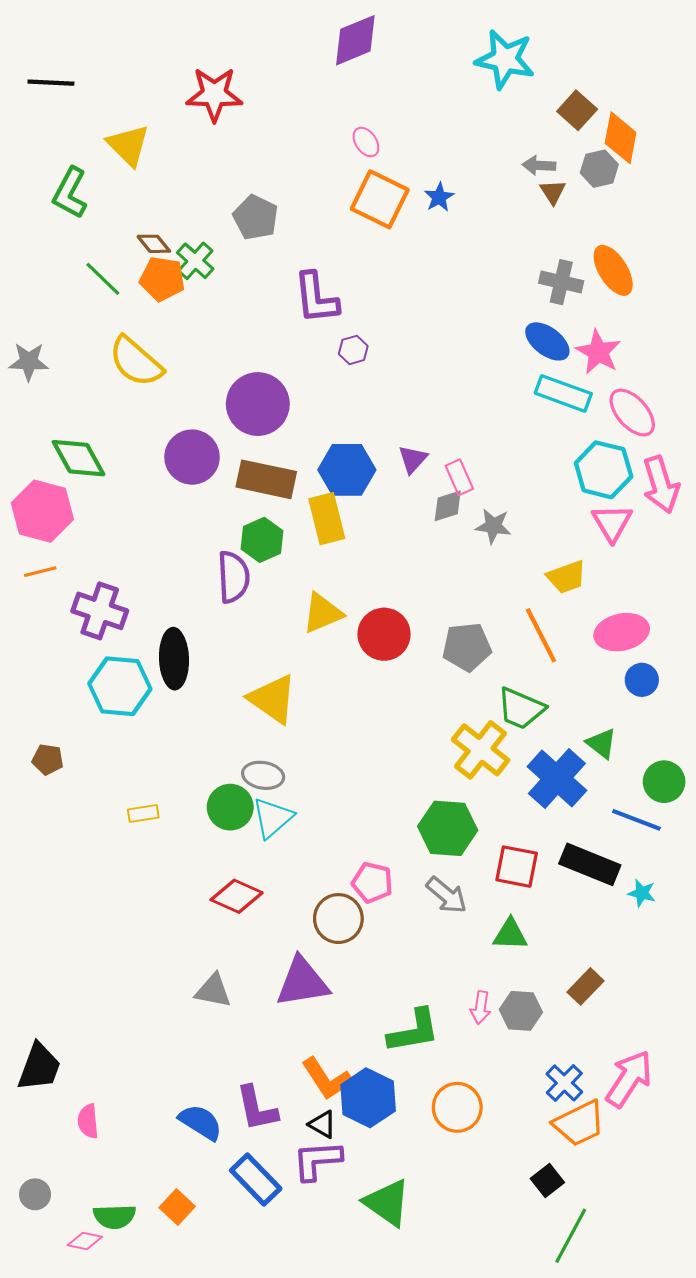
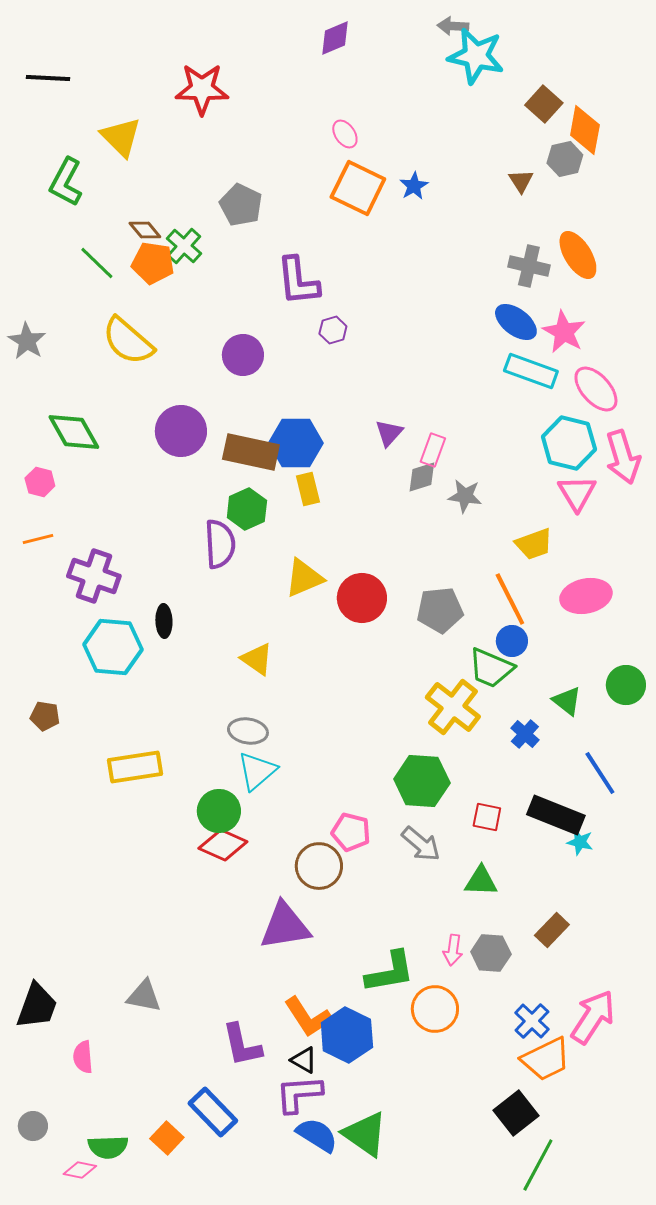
purple diamond: (355, 40) -> (335, 38), size x0.7
gray arrow: (539, 165) -> (453, 26), moved
gray star: (29, 362) -> (27, 341), turned 30
purple circle: (258, 404) -> (243, 355), moved, size x0.7
blue hexagon: (347, 470) -> (296, 443), moved
pink rectangle: (459, 477) -> (433, 450), turned 44
pink hexagon: (42, 511) -> (40, 482), size x0.5
yellow rectangle: (327, 519) -> (308, 489), size x0.7
black ellipse: (174, 659) -> (164, 621), size x0.6
blue circle: (642, 680) -> (512, 641), moved
yellow triangle: (273, 699) -> (257, 659), size x0.7
blue cross: (557, 778) -> (525, 734), size x0.5
green circle: (664, 782) -> (626, 685), moved
green circle: (230, 807) -> (219, 811), moved
yellow rectangle: (143, 814) -> (135, 767), size x1.8
blue line: (636, 820) -> (600, 773), turned 36
red square: (517, 867) -> (487, 817), size x0.7
cyan star: (642, 893) -> (580, 842), moved
gray triangle: (213, 991) -> (144, 996), moved
orange circle: (457, 1107) -> (435, 1009), moved
blue semicircle: (200, 1122) -> (317, 1135), moved
blue rectangle: (256, 1179) -> (213, 1112), moved
black square: (547, 1181) -> (516, 1113), size x1.4

